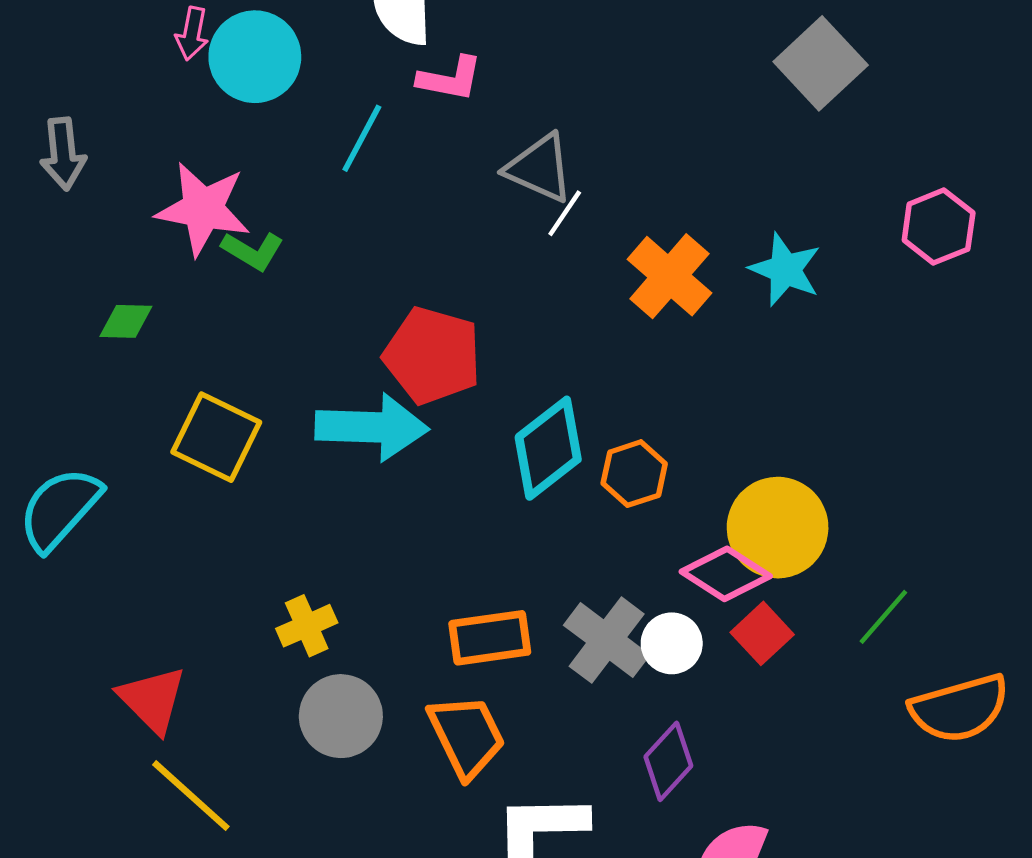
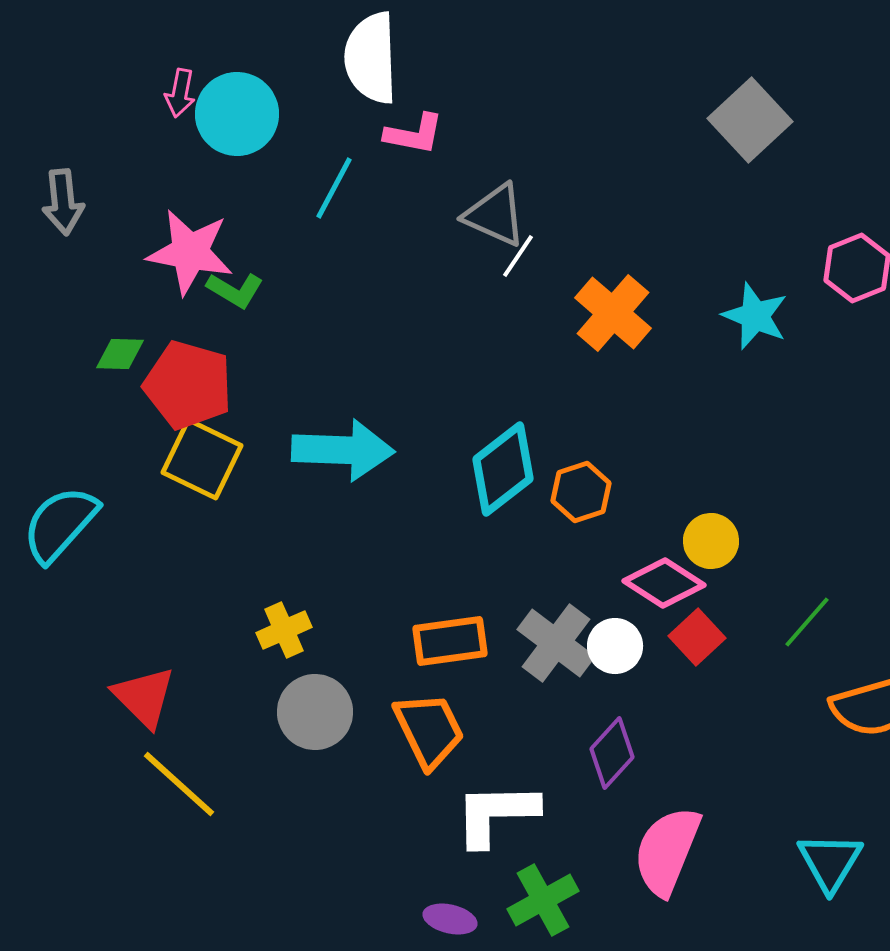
cyan star: (785, 270) -> (755, 316), moved
red pentagon: (432, 356) -> (188, 385), moved
yellow circle: (778, 528) -> (711, 541), size x0.6

